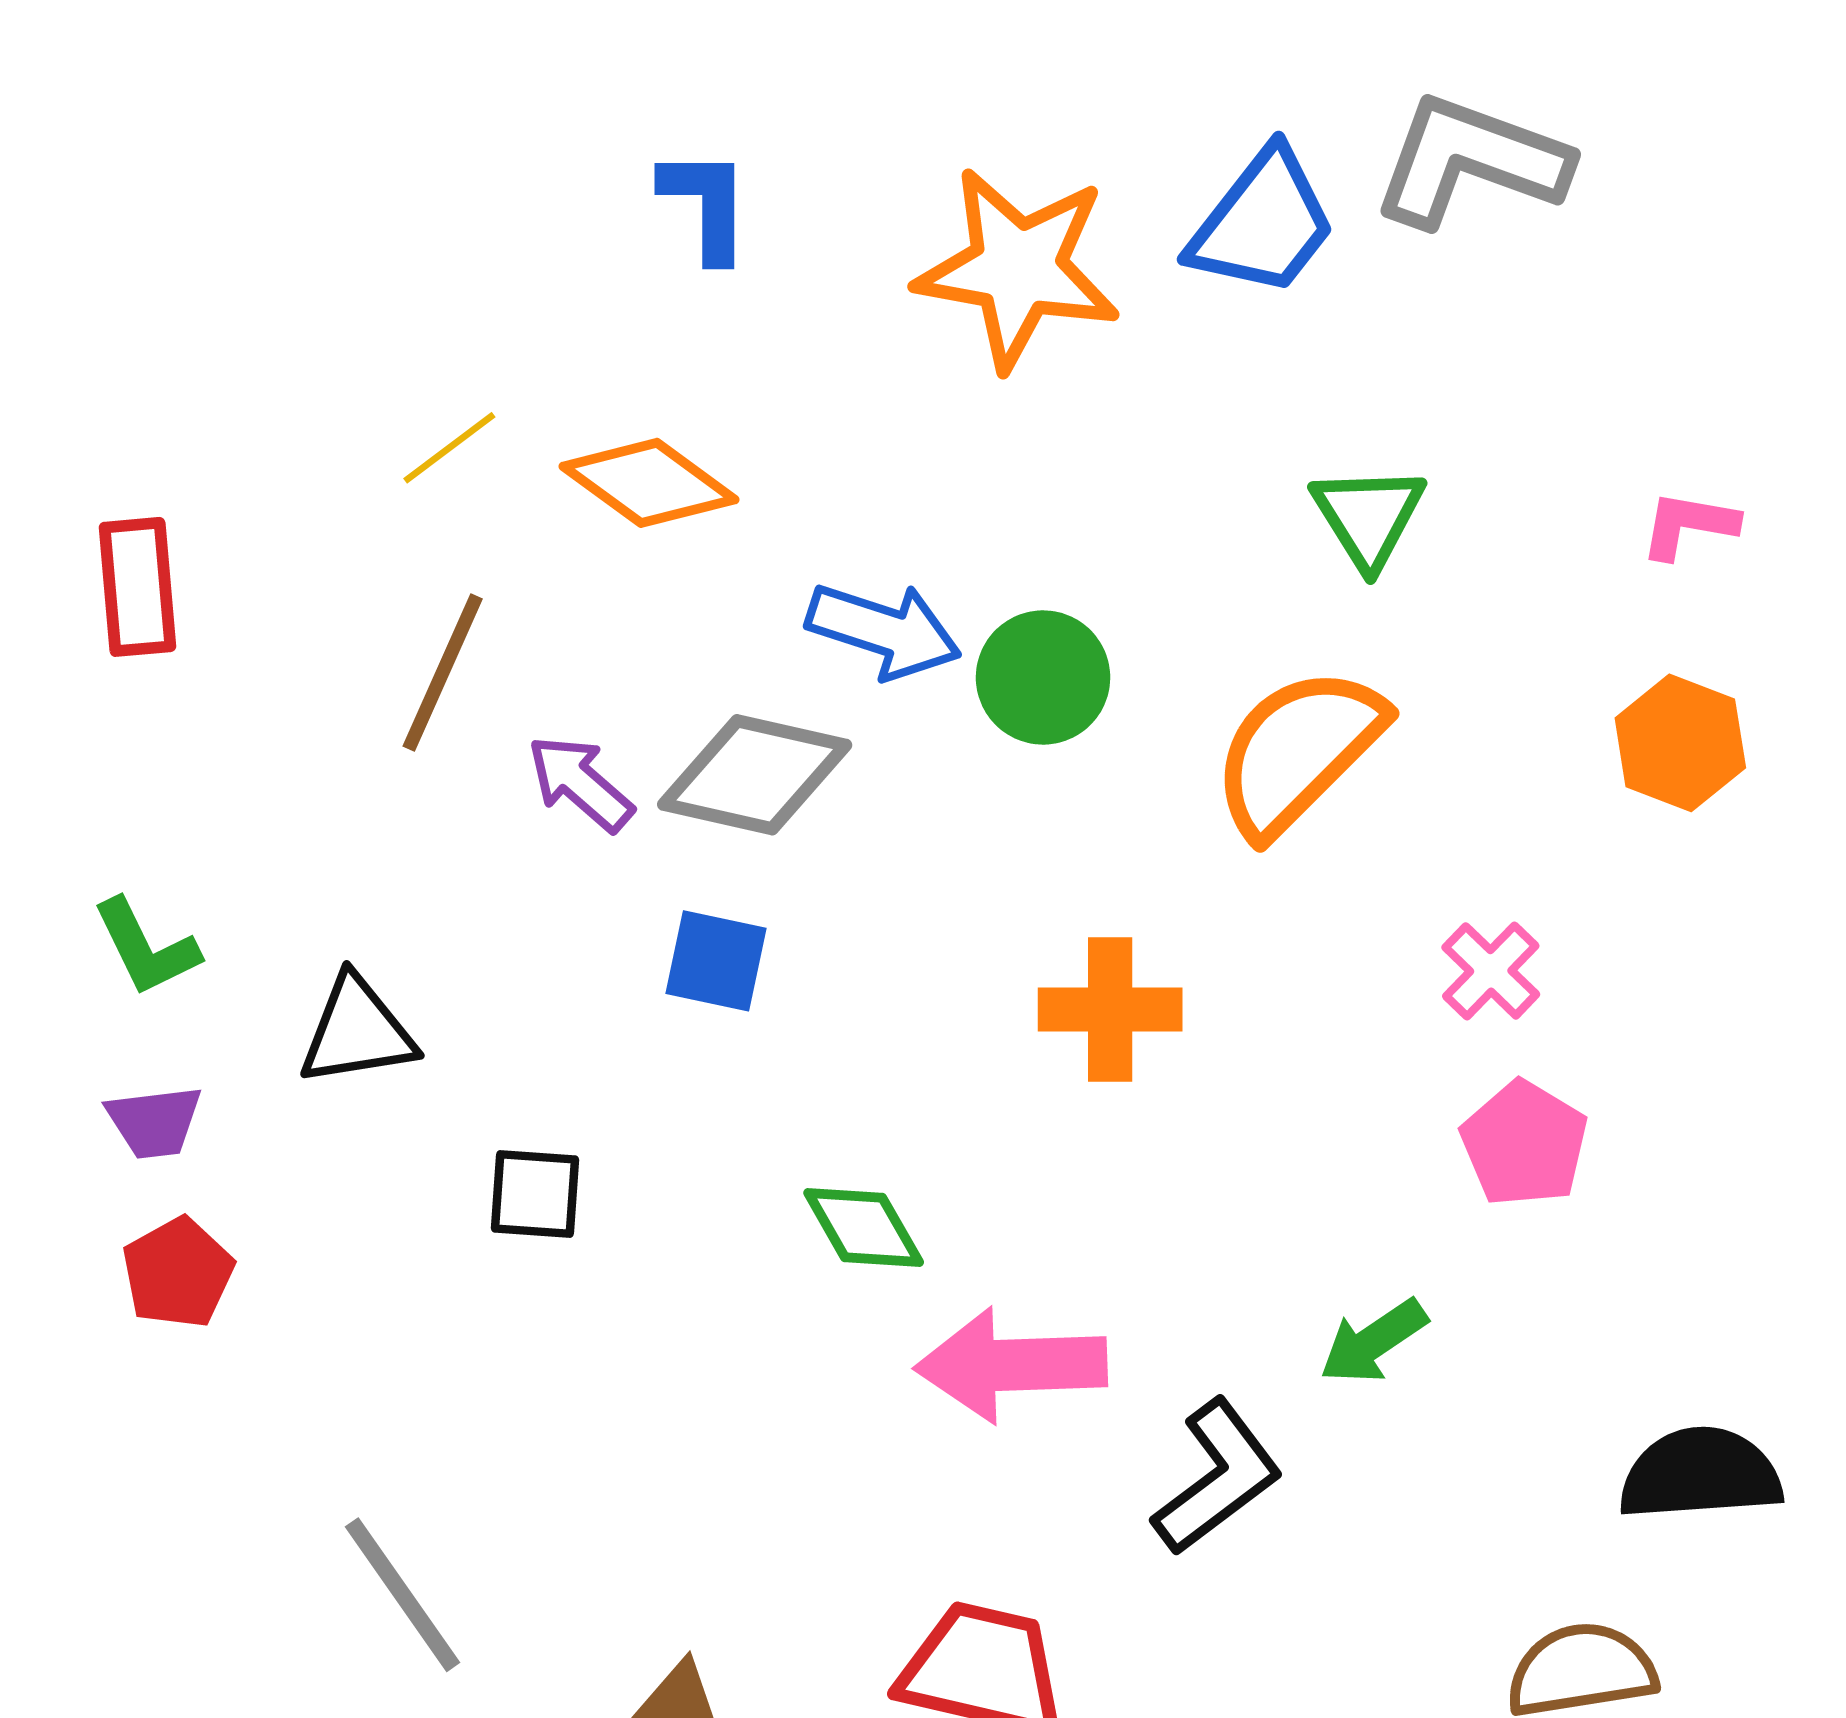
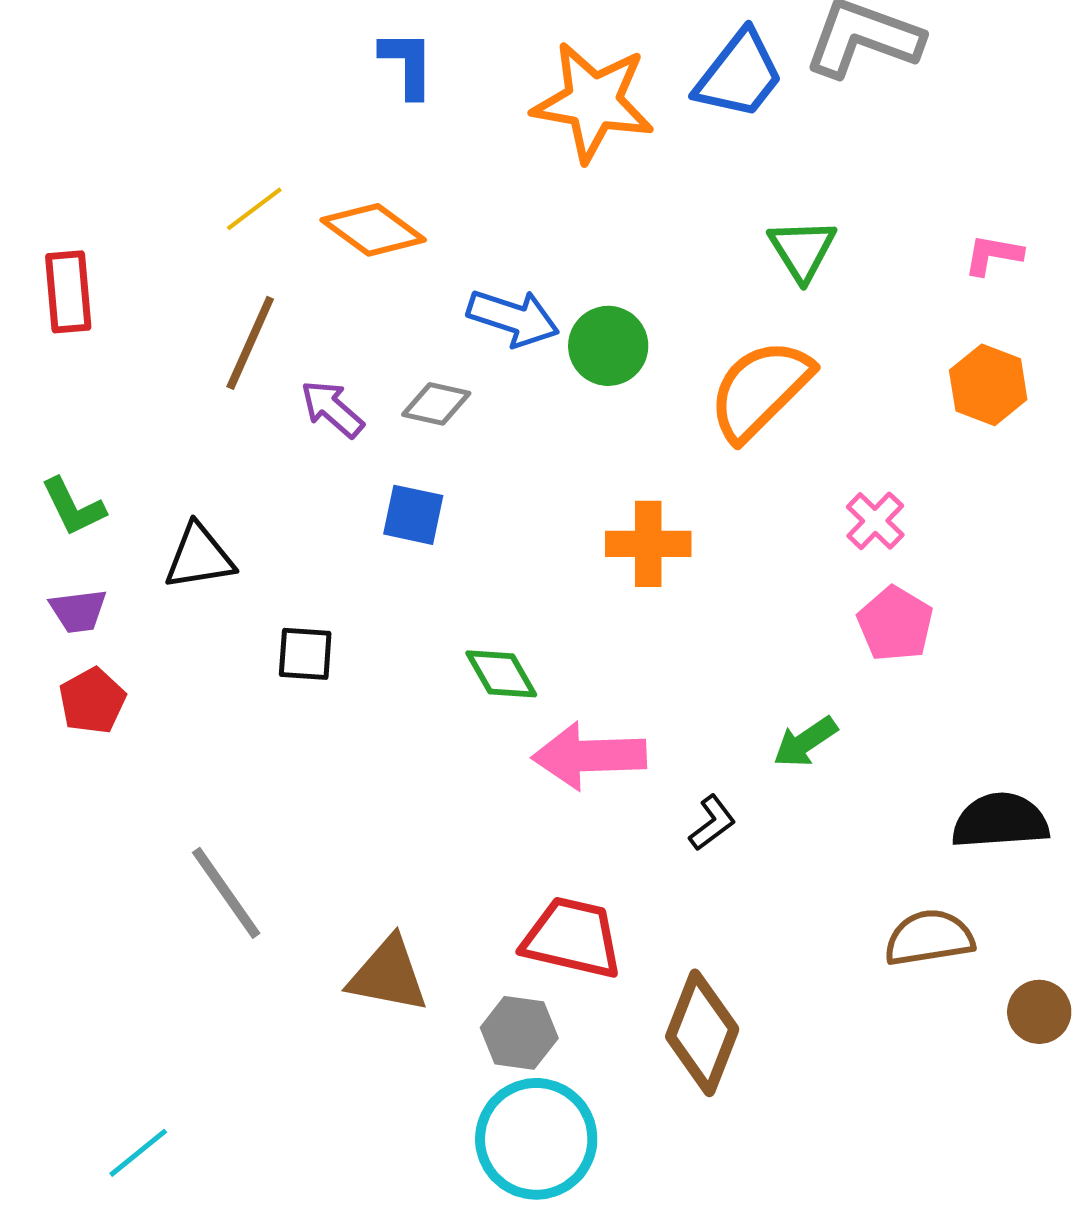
gray diamond: (755, 775) -> (436, 404), size x0.6
black L-shape: (1217, 1477) -> (712, 823), size x0.6

